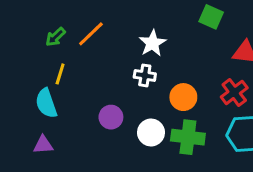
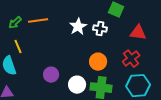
orange line: (91, 34) -> (38, 21), turned 36
yellow line: (60, 74) -> (18, 47), turned -40
white cross: (145, 75) -> (100, 29), moved

